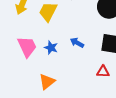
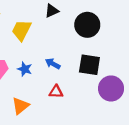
red triangle: (103, 72) -> (56, 92), moved

